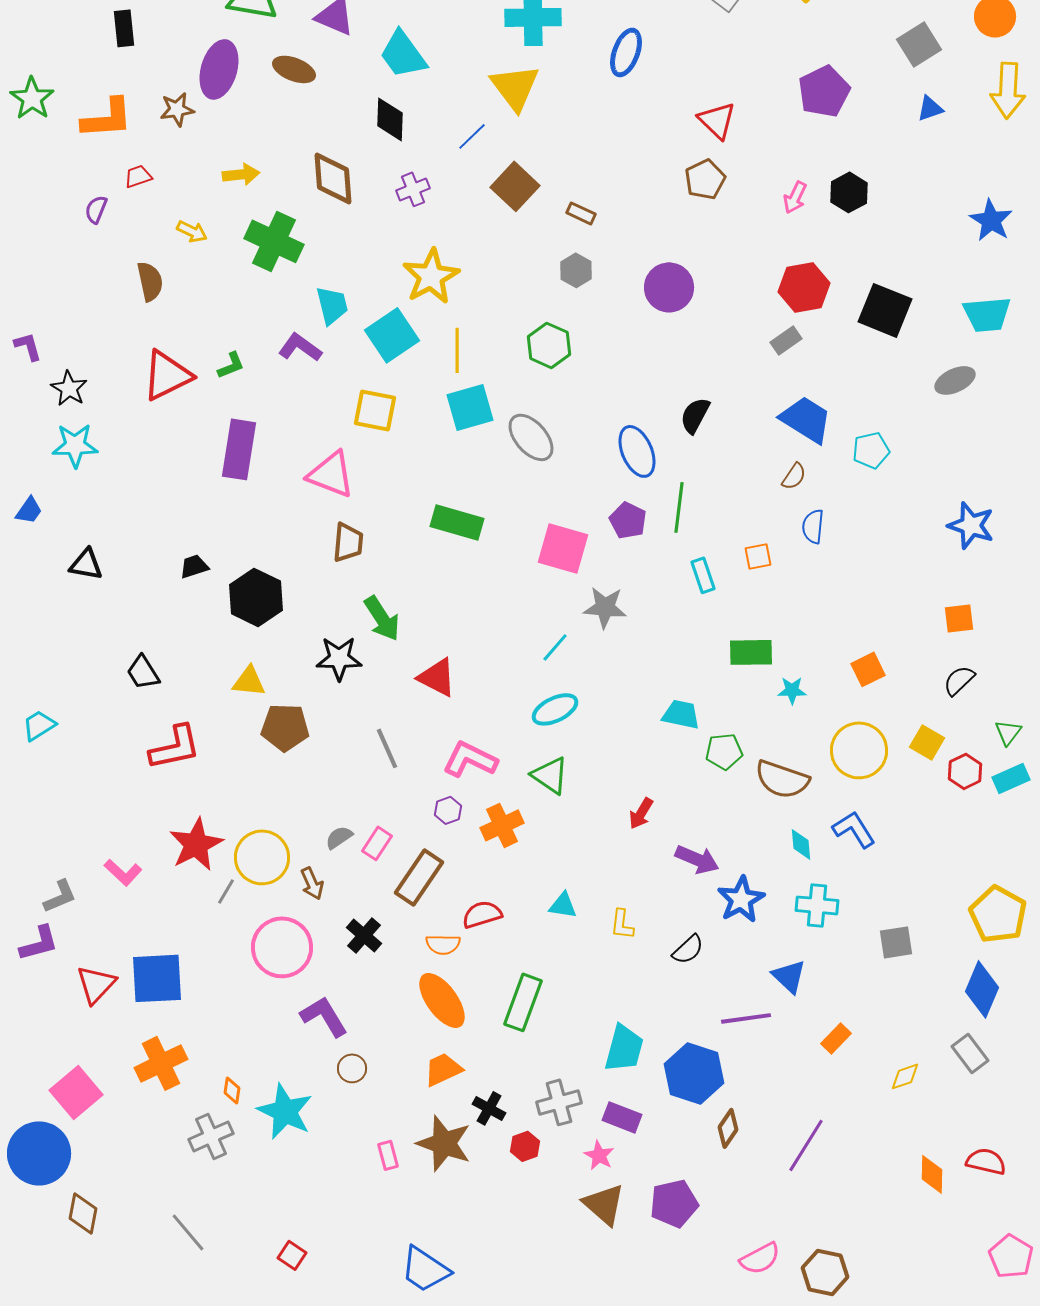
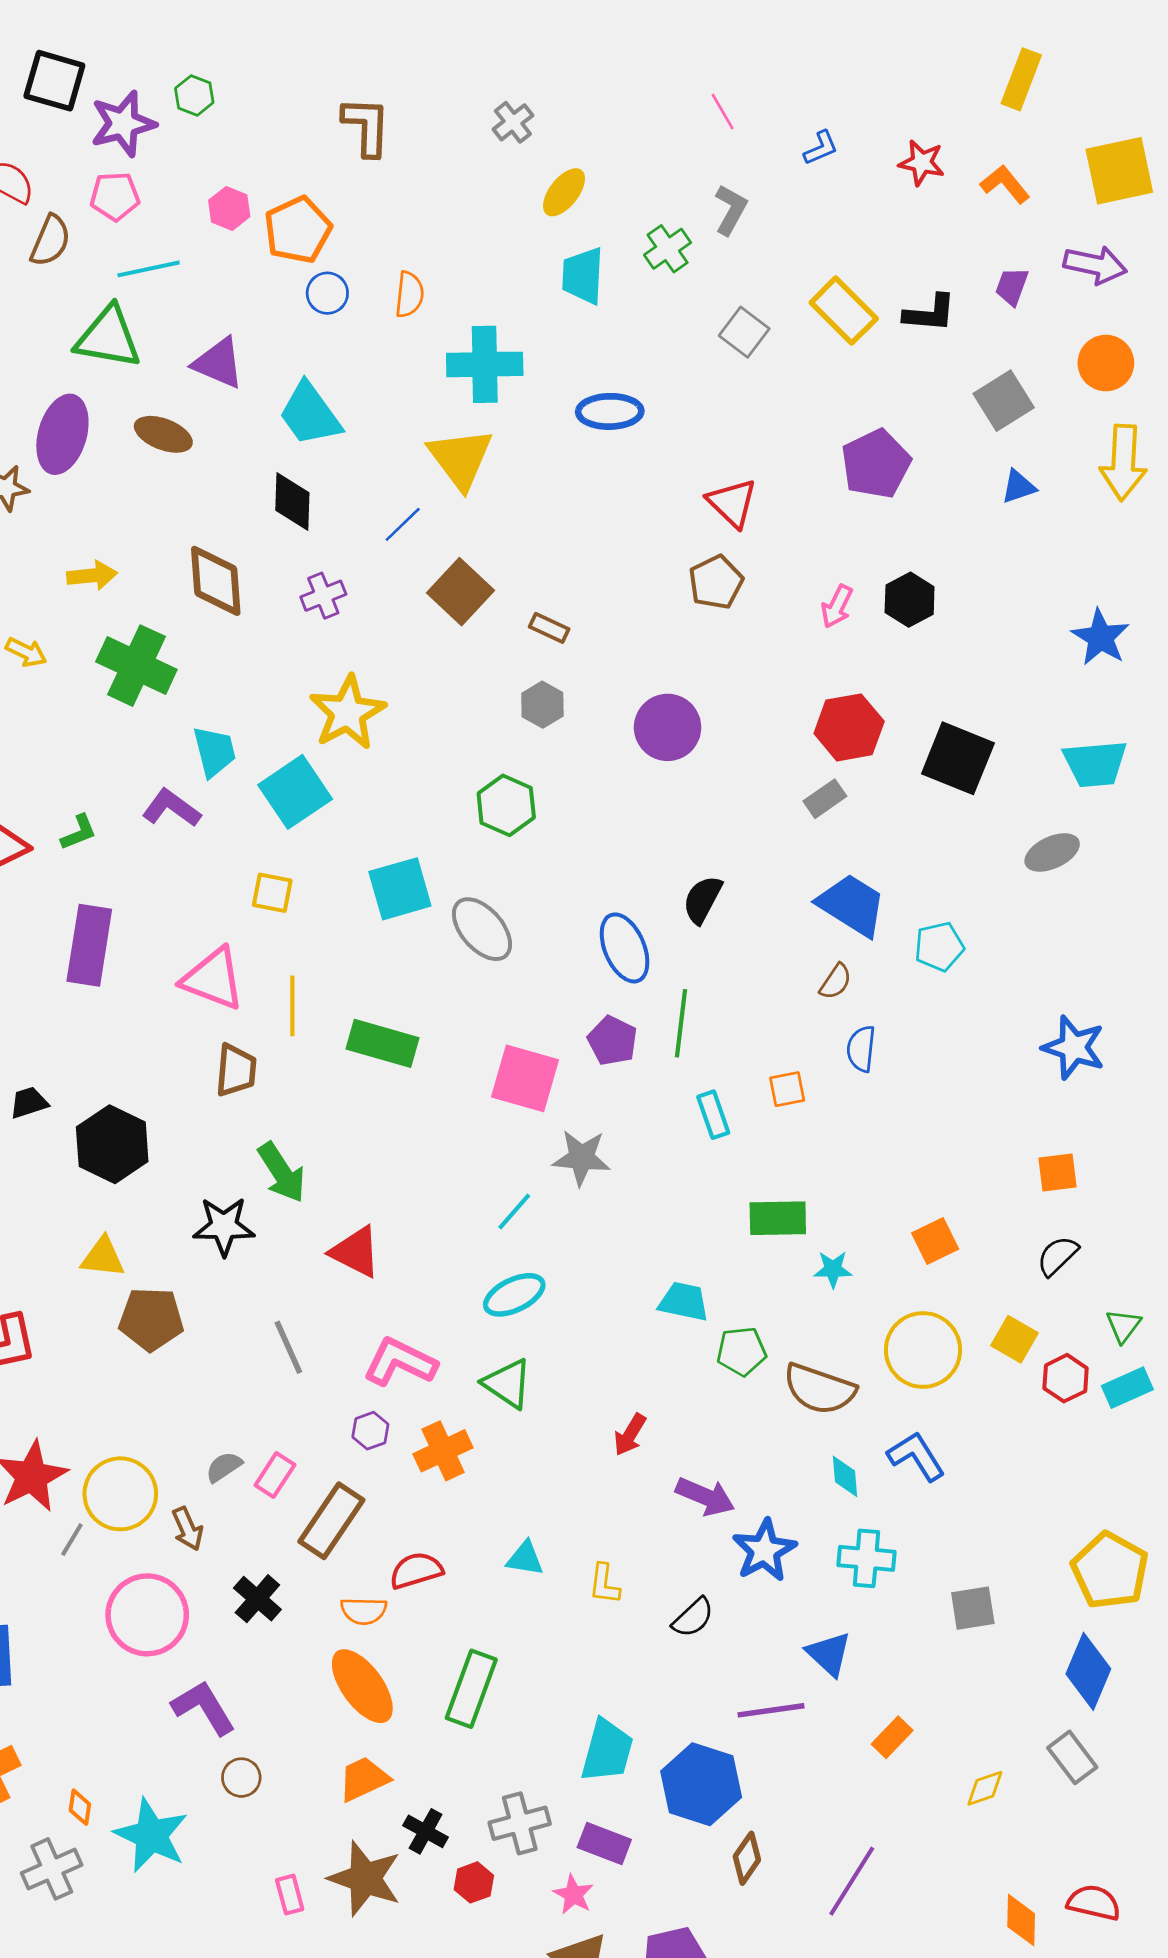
blue ellipse: (626, 52) -> (610, 411), turned 69
yellow line: (457, 350) -> (292, 1006), moved
yellow square: (375, 410) -> (272, 893), size x0.7

